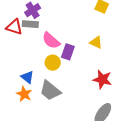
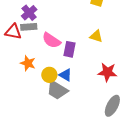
yellow circle: (53, 63) -> (49, 75), moved
blue triangle: (27, 77) -> (65, 75), moved
orange star: (24, 94) -> (28, 63), moved

